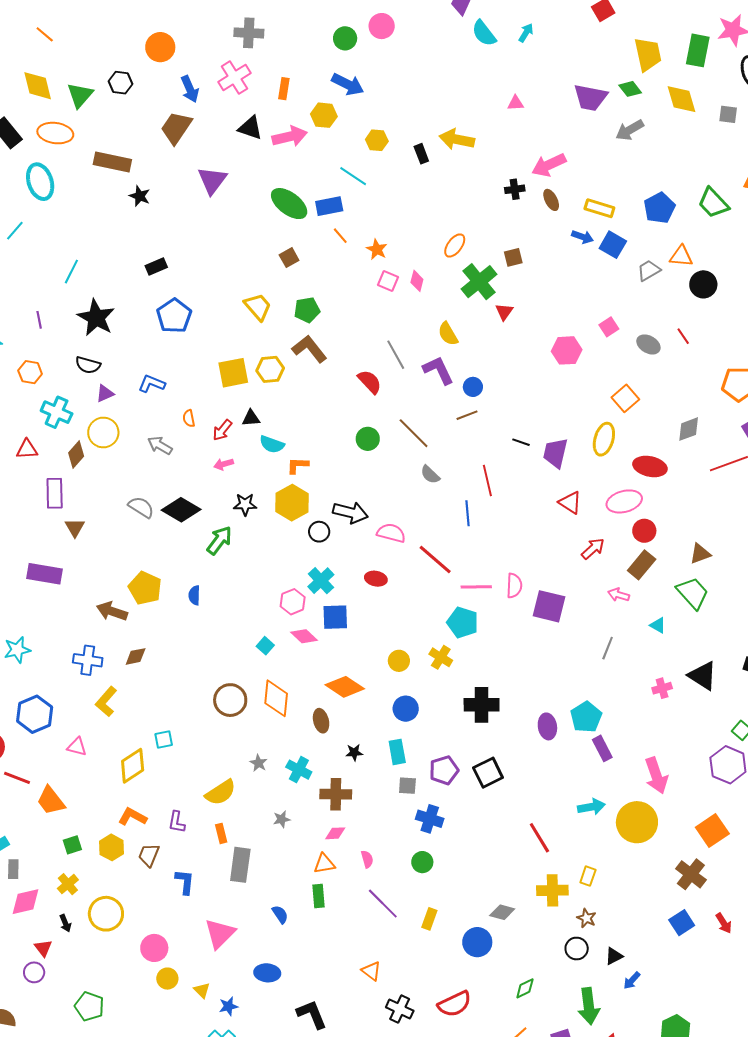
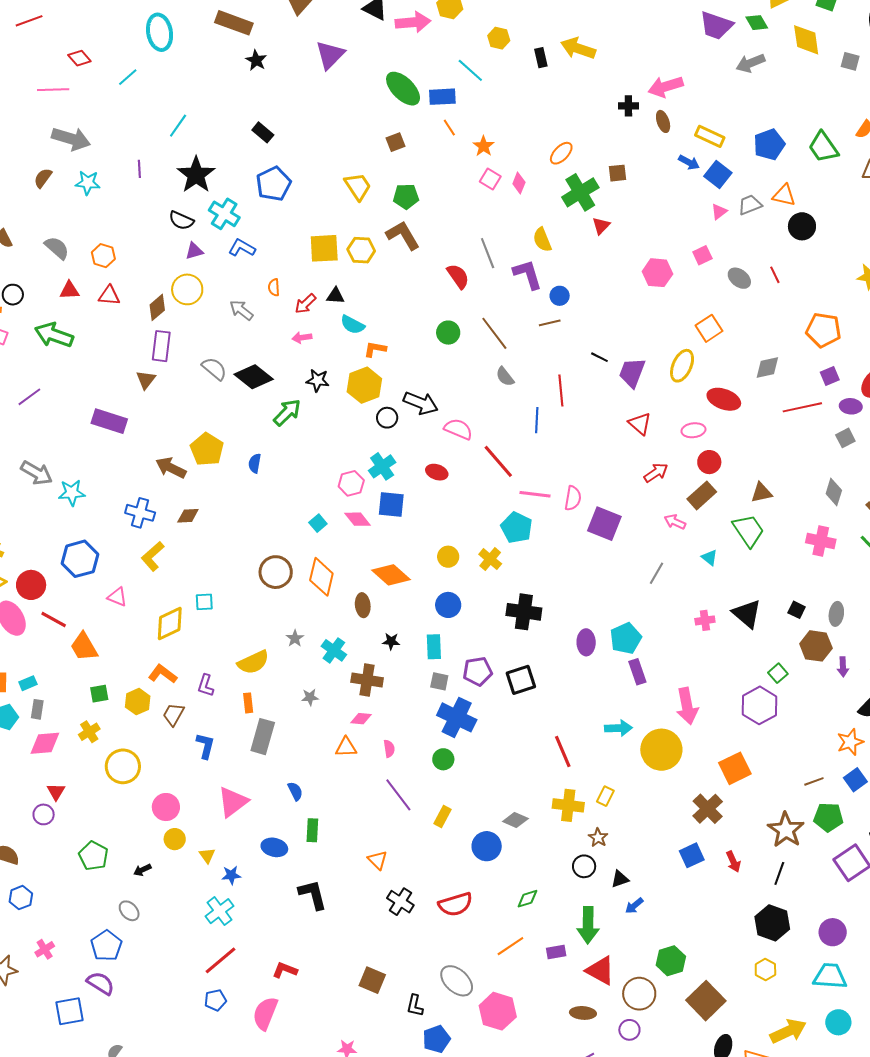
pink triangle: (516, 103) -> (719, 212), moved, turned -42
black rectangle: (156, 266) -> (263, 132), turned 55
orange hexagon: (30, 372) -> (103, 256), moved
cyan cross: (57, 412) -> (224, 214), moved
purple rectangle: (55, 493) -> (161, 346), moved
pink ellipse: (624, 501) -> (693, 430), size x0.7
blue cross: (430, 819) -> (457, 717), size x1.4
green rectangle: (318, 896) -> (312, 830), moved
black arrow: (65, 923) -> (142, 870), moved, turned 78

